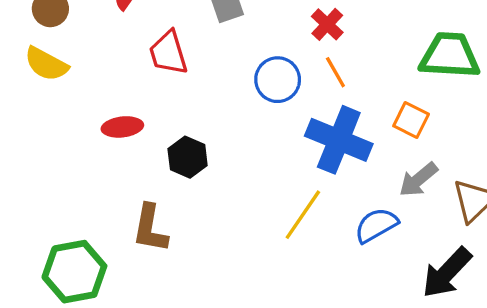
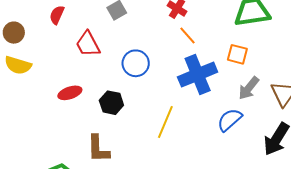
blue circle: (278, 80) -> (136, 63), moved
blue cross: (339, 140) -> (198, 74), turned -33
yellow line: (303, 215) -> (165, 122), moved

